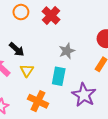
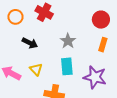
black arrow: (17, 49) -> (30, 43), moved

